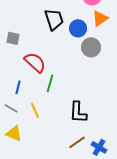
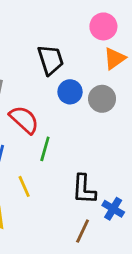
blue circle: (78, 28) -> (70, 92), moved
brown line: (77, 142) -> (83, 231), turned -30
blue cross: (99, 147) -> (113, 209), moved

